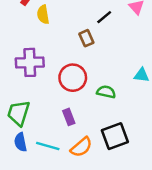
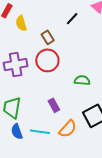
brown rectangle: (86, 38) -> (48, 37), moved
red circle: (73, 78) -> (47, 60), moved

